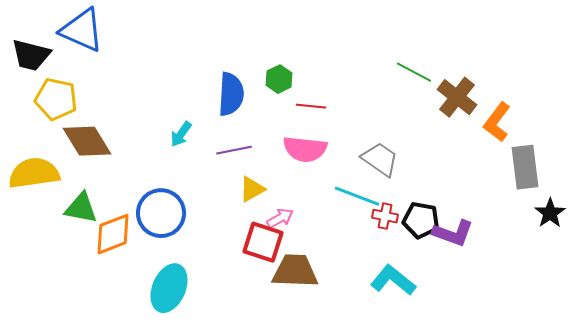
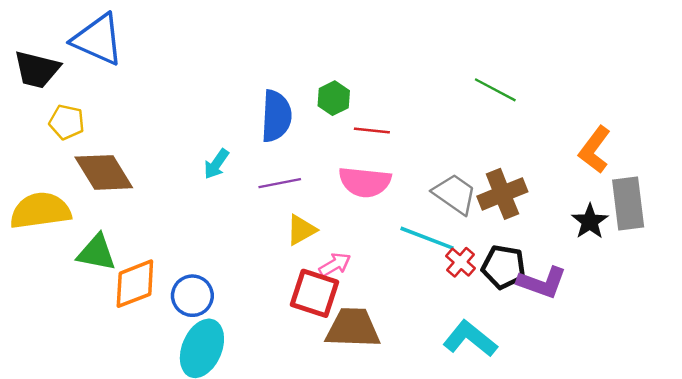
brown cross: (457, 97) -> (502, 194), moved, turned 30
yellow pentagon: (56, 99) -> (67, 122), size x0.7
blue circle: (161, 213) -> (192, 296), moved, size x0.7
black star: (550, 213) -> (590, 221), moved
red cross: (385, 216) -> (461, 262), turned 30

